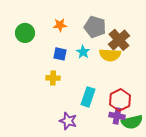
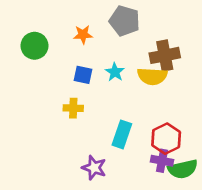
gray pentagon: (95, 27) -> (125, 21), moved
brown cross: (119, 40) -> (165, 55), turned 30

